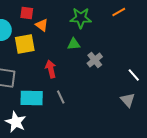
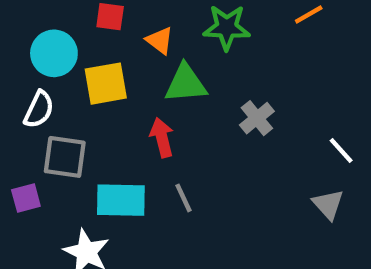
orange triangle: (42, 25) -> (160, 40), moved
green triangle: (74, 44) -> (186, 84), moved, size x1.5

